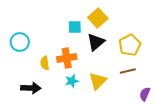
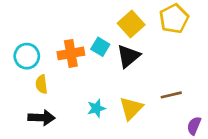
cyan square: (75, 27) -> (100, 47), moved, turned 32
yellow pentagon: (130, 45) -> (174, 19), moved
orange cross: (67, 58) -> (71, 53), moved
yellow semicircle: (45, 63) -> (41, 84), moved

